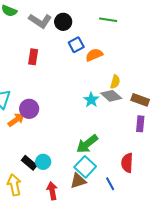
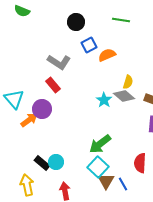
gray L-shape: (40, 21) -> (59, 62), moved
red rectangle: (33, 57) -> (53, 85), moved, turned -49
brown triangle: (78, 181) -> (106, 181), moved, turned -42

